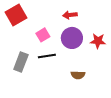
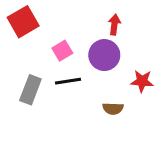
red arrow: (70, 15) -> (114, 25), moved, turned 104
red star: (98, 41) -> (142, 81), moved

